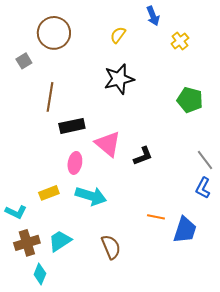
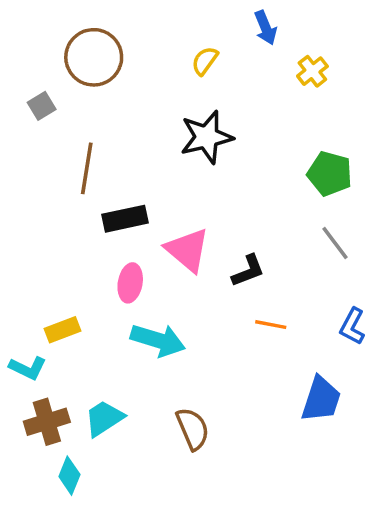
gray line: (205, 160) -> (335, 243), moved
yellow rectangle: (49, 193) -> (62, 330), moved
orange line: (156, 217) -> (271, 325), moved

